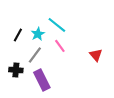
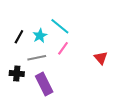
pink line: (60, 46) -> (63, 48), turned 72
gray line: (35, 55) -> (37, 58), turned 42

